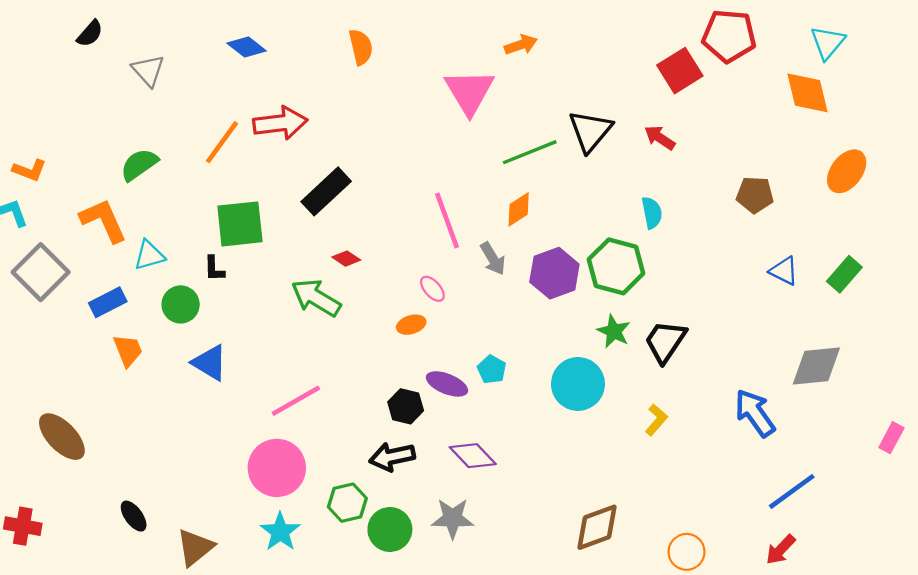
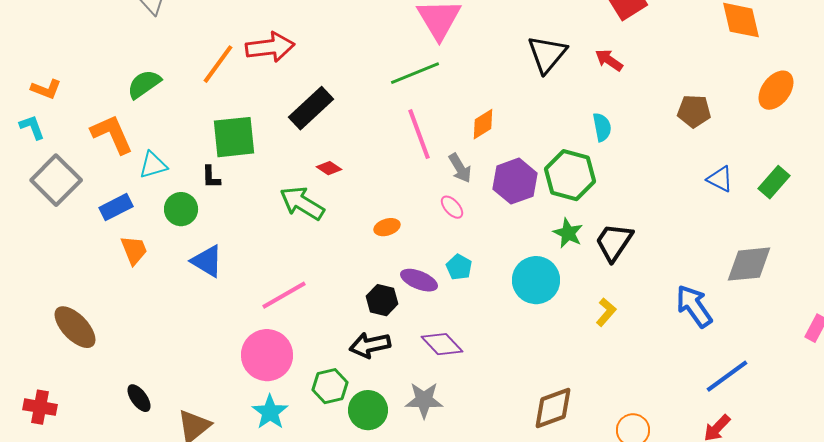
green line: (530, 152) -> (415, 73), moved
pink ellipse: (432, 289) -> (452, 207), moved

